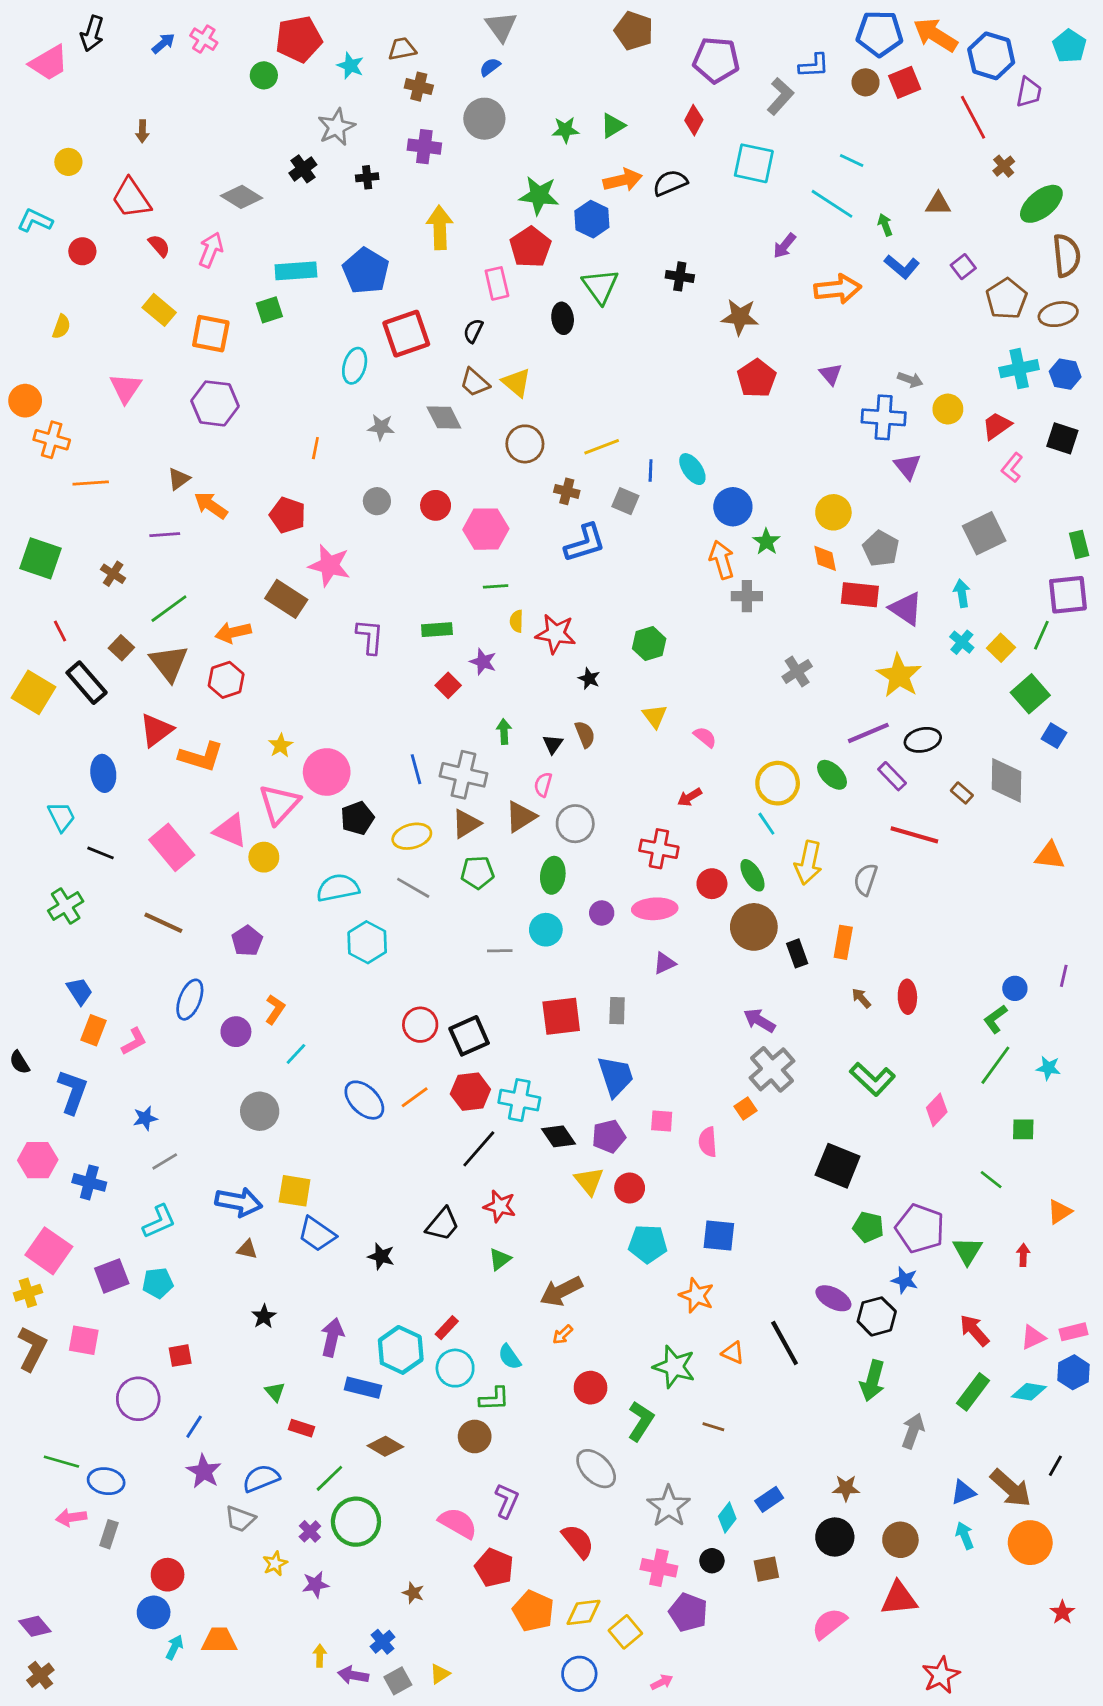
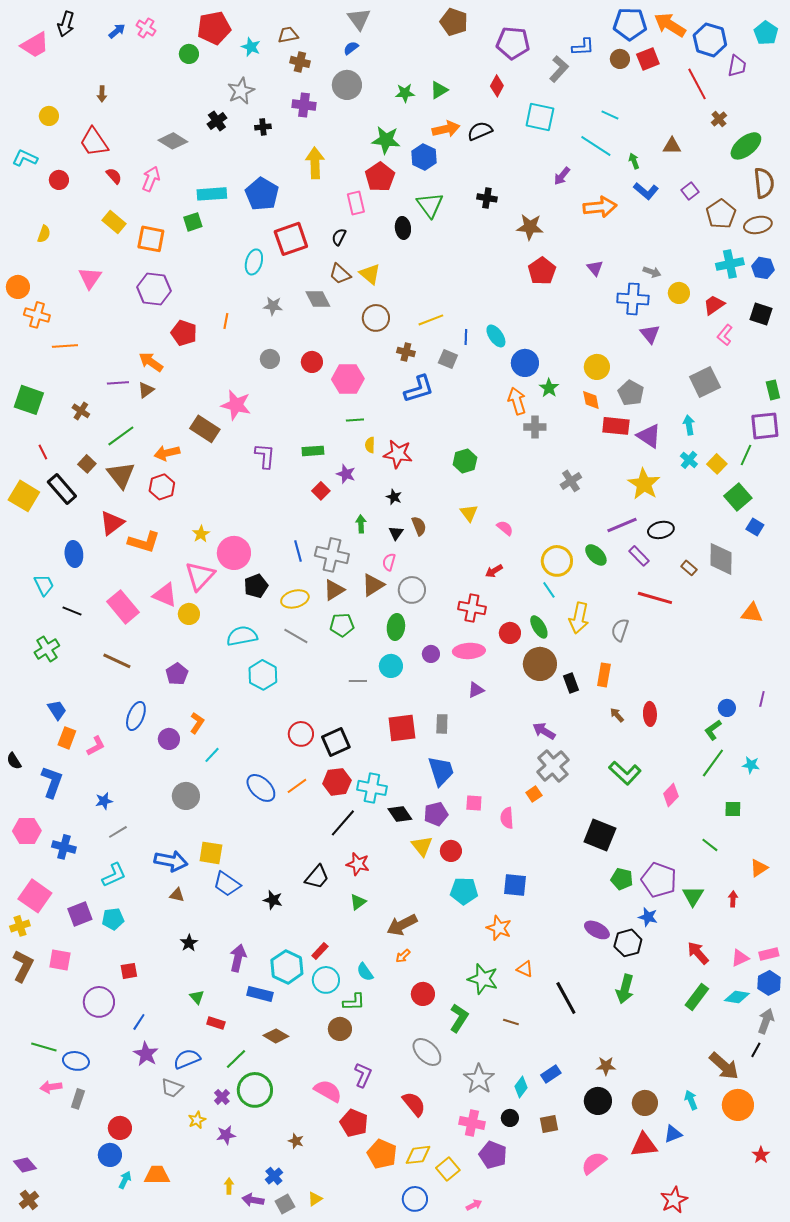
brown triangle: (179, 479) -> (146, 390), moved
red pentagon: (288, 515) -> (184, 333), moved
black star: (589, 678) -> (394, 497), moved
black line: (785, 1343) -> (566, 998), moved
gray arrow: (913, 1431) -> (766, 1021), moved
blue triangle: (963, 1492) -> (673, 1134), moved

